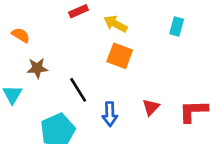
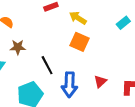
cyan rectangle: (177, 27) -> (123, 23), turned 32
blue arrow: (110, 114) -> (69, 85), size x1.4

